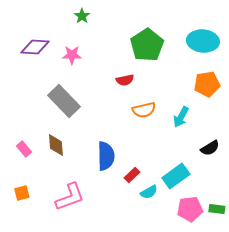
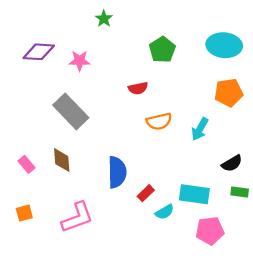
green star: (82, 16) -> (104, 19), moved
green pentagon: (147, 45) -> (162, 50), size x0.7
cyan rectangle: (176, 176) -> (194, 194), turned 44
green rectangle: (217, 209) -> (240, 192), moved

